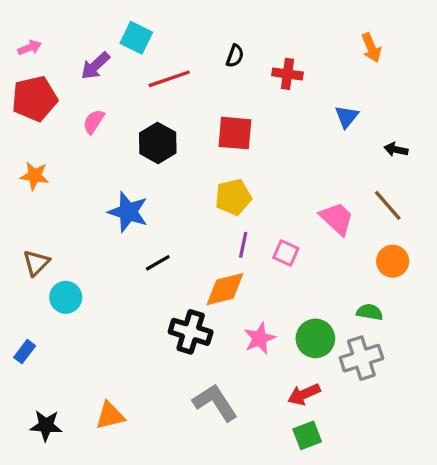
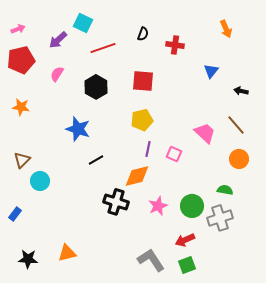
gray L-shape: (215, 402) -> (151, 260), moved

